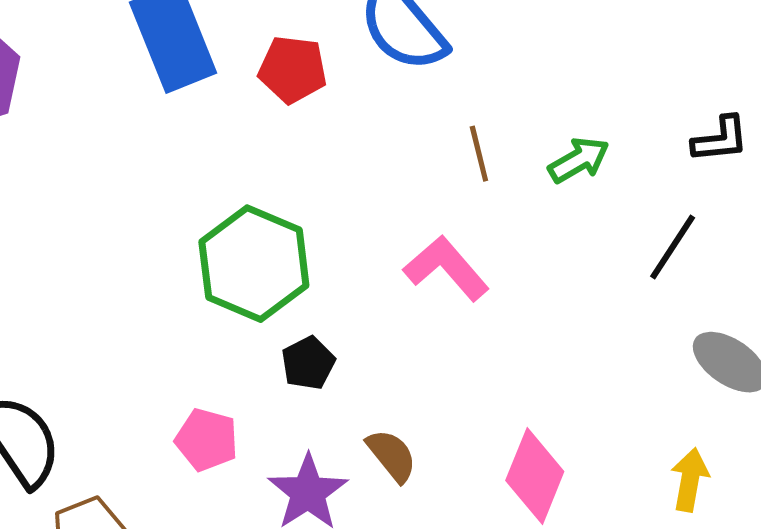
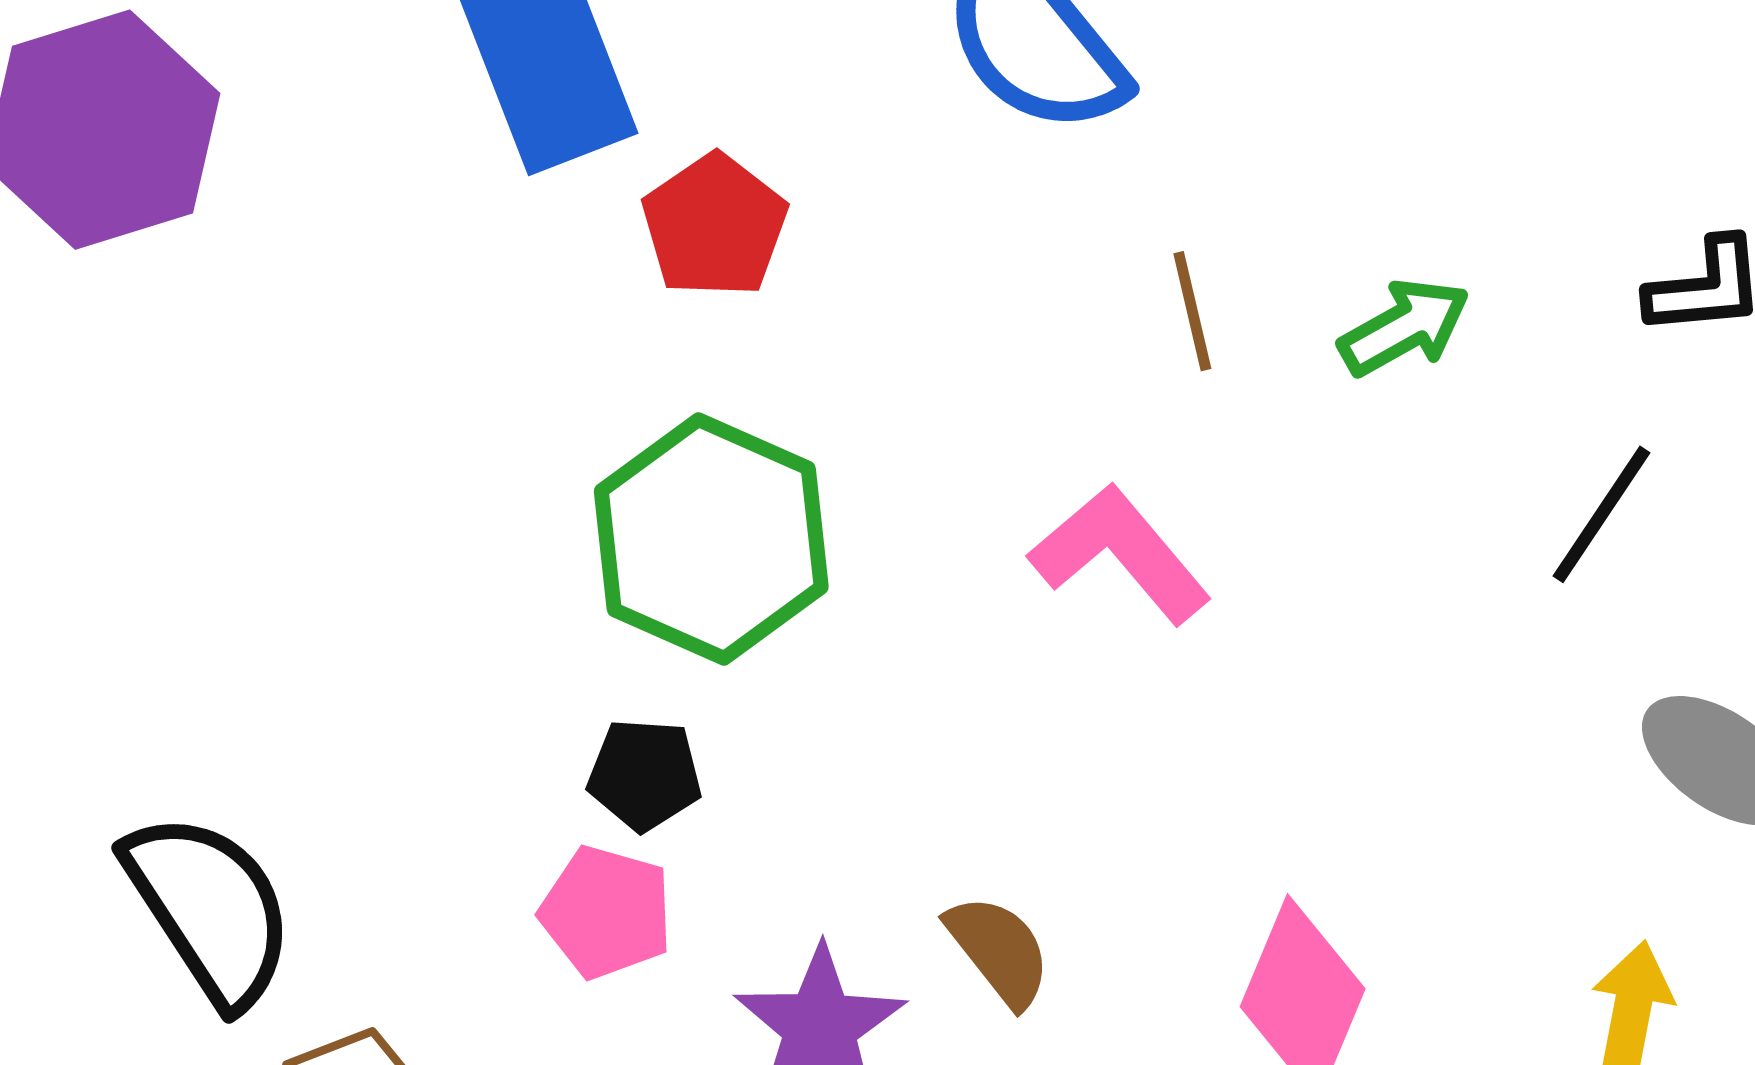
red pentagon: (293, 69) -> (715, 226), moved, turned 30
black pentagon: (308, 363) -> (645, 775), moved, turned 30

